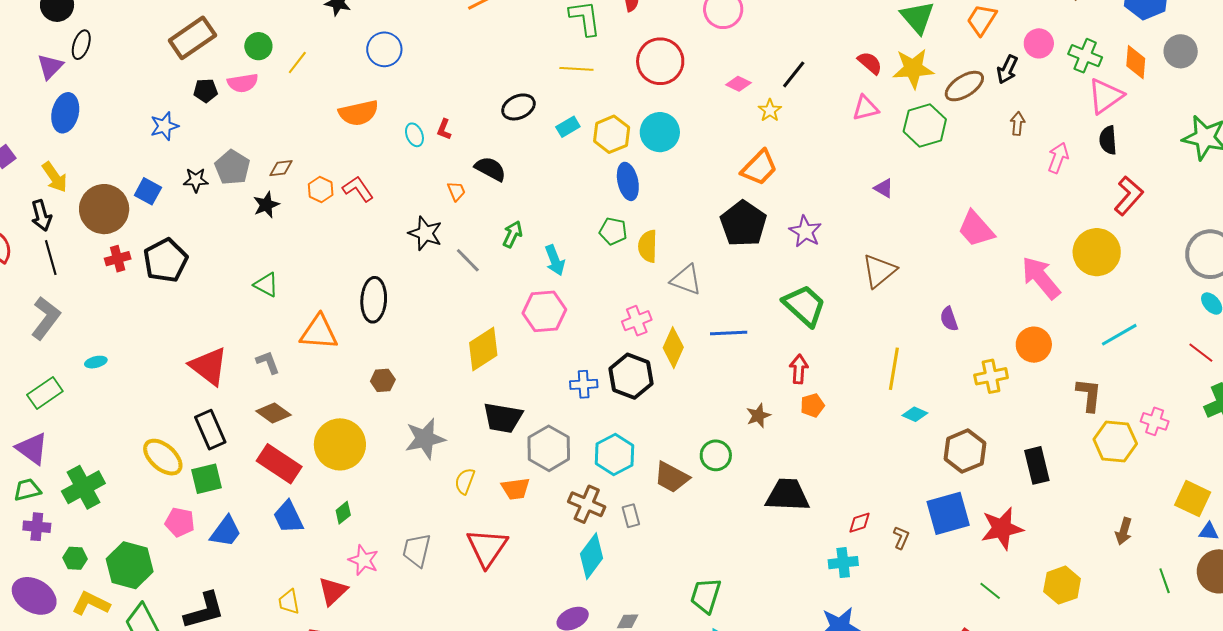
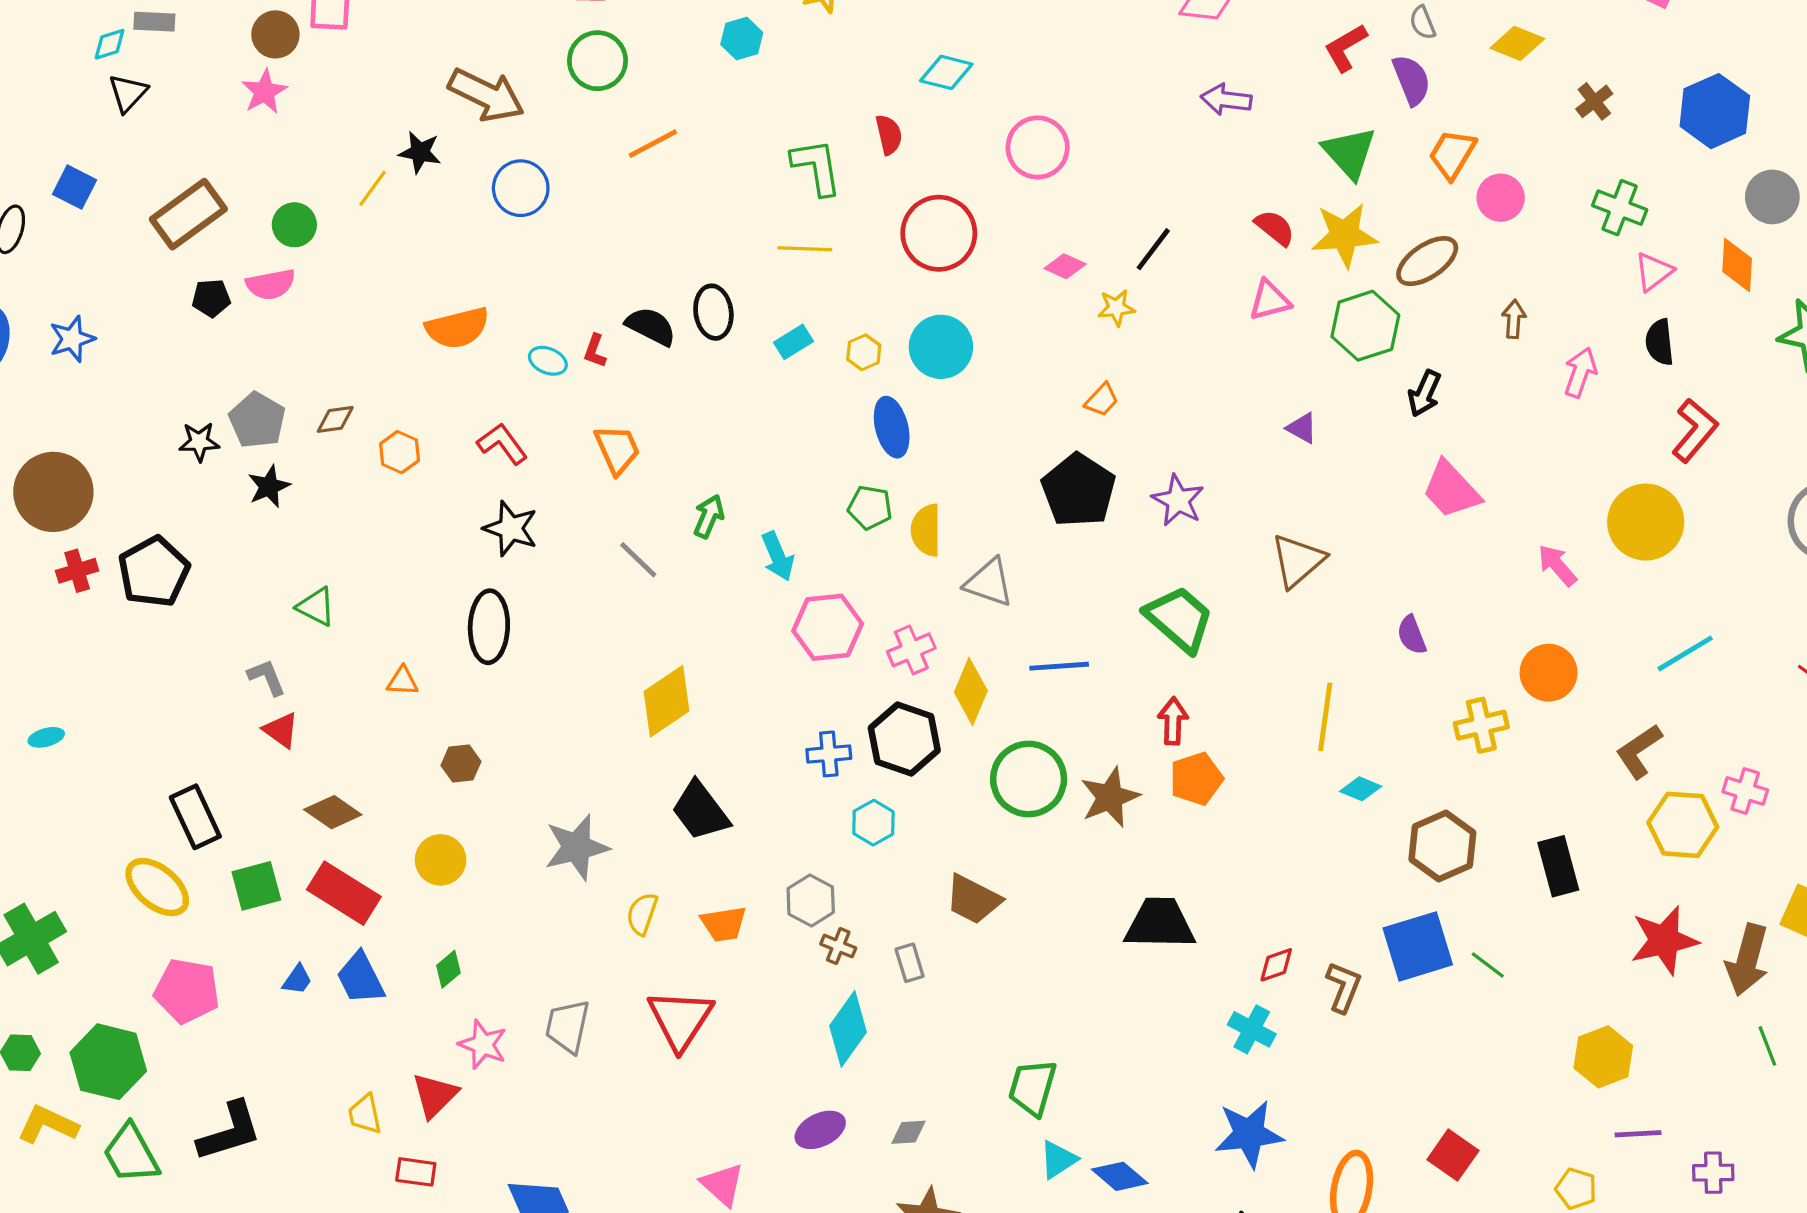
pink circle: (1039, 43) -> (1501, 198), moved
blue circle: (384, 49) -> (521, 188), moved
orange diamond: (1136, 62) -> (1737, 265), moved
yellow line: (297, 63) -> (373, 188), moved
black arrow: (1007, 69) -> (1424, 393), moved
pink triangle: (1105, 96) -> (1654, 272), size x0.7
black ellipse: (518, 107) -> (713, 312), turned -72
yellow star: (770, 110) -> (1116, 308), turned 30
blue star: (164, 126) -> (72, 339), moved
yellow hexagon: (612, 134) -> (864, 352), size x0.6
cyan ellipse: (414, 135) -> (548, 361), turned -45
orange trapezoid: (759, 168) -> (1102, 400), size x0.6
black semicircle: (490, 169) -> (651, 326), moved
red L-shape: (358, 189) -> (502, 444), moved
blue square: (148, 191) -> (74, 187), moved
orange trapezoid: (456, 191) -> (617, 449), size x1.6
black star: (266, 205) -> (269, 486), moved
black star: (425, 233) -> (511, 528), moved
pink arrow: (1041, 278) -> (1557, 565), size x0.6
pink hexagon: (544, 311) -> (828, 627), moved
orange triangle: (319, 332) -> (402, 681), size x0.5
gray L-shape: (268, 362) -> (267, 677), moved
red triangle: (209, 366) -> (281, 730), moved, size x0.6
brown hexagon: (383, 380) -> (461, 764), moved
brown L-shape: (1089, 395) -> (1639, 751), turned -129
orange pentagon: (812, 405) -> (1196, 779), size x1.4
brown star: (758, 416) -> (1110, 797), size x1.5
black trapezoid: (503, 418) -> (700, 811), turned 45
black rectangle: (210, 430) -> (195, 817), moved
yellow circle: (340, 444) -> (441, 860), size x0.6
gray hexagon: (549, 448) -> (811, 900), moved, size x0.7
cyan hexagon: (615, 455) -> (873, 823), moved, size x0.7
green circle: (716, 455) -> (1029, 779), moved, size x1.5
green square: (207, 479) -> (256, 886), moved
brown cross: (587, 504) -> (838, 946), size x0.6
pink pentagon: (180, 522) -> (187, 991), size x1.4
red star: (1002, 528) -> (1664, 940), moved
brown arrow: (1124, 531) -> (1747, 960), moved, size x1.6
blue trapezoid: (226, 532) -> (297, 980), moved, size x0.6
brown L-shape: (901, 538) -> (1344, 987), size x1.4
cyan cross: (843, 563) -> (1252, 1029), turned 36
green line: (990, 591) -> (1488, 965), moved

